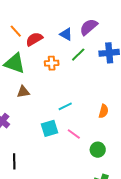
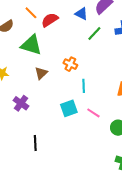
orange cross: (52, 63) -> (70, 64), moved, turned 32
brown triangle: (23, 92) -> (41, 73), turned -32
cyan line: (65, 106) -> (84, 86), turned -64

